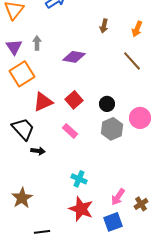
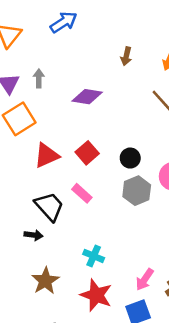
black trapezoid: (23, 129) -> (49, 206), moved
black arrow: (38, 151) -> (34, 235), moved
brown star: (22, 198) -> (45, 281), moved

